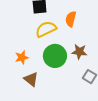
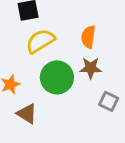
orange semicircle: (71, 19) -> (88, 37), moved

